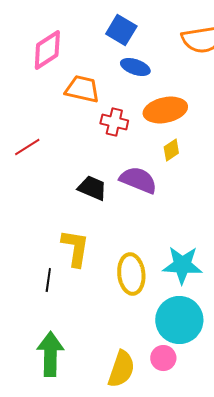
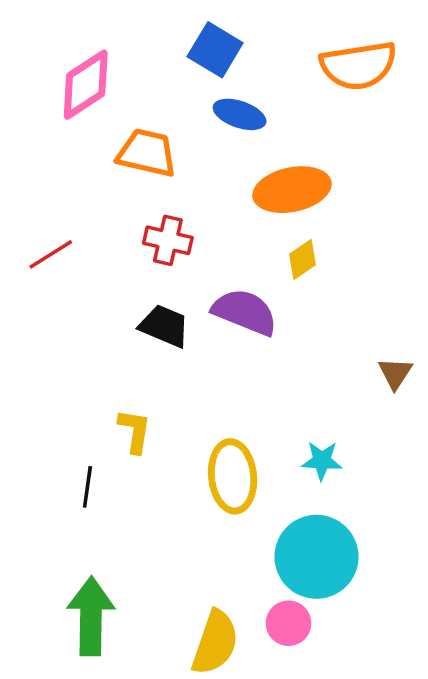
red cross: (114, 122) -> (168, 240), moved
yellow L-shape: (75, 248) -> (135, 431), size x0.7
cyan star: (182, 265) -> (322, 461), size x0.6

